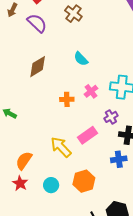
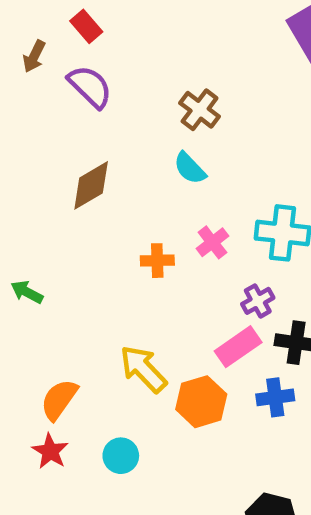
brown cross: (73, 14) -> (200, 110), moved
pink rectangle: (88, 135) -> (238, 347), moved
orange hexagon: (84, 181) -> (201, 402), moved

